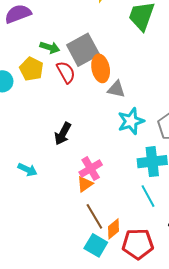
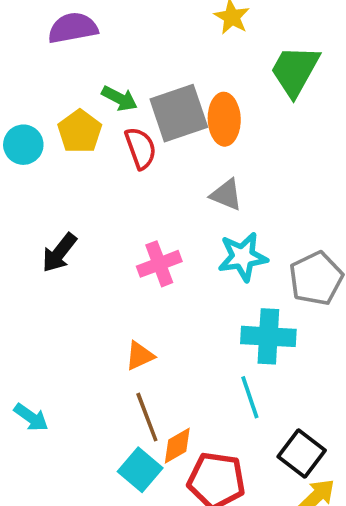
orange ellipse: (101, 68) -> (224, 119), moved
black arrow: (63, 134) -> (59, 253), moved
pink cross: (91, 169) -> (159, 264), moved
cyan arrow: (27, 170) -> (31, 417), moved

